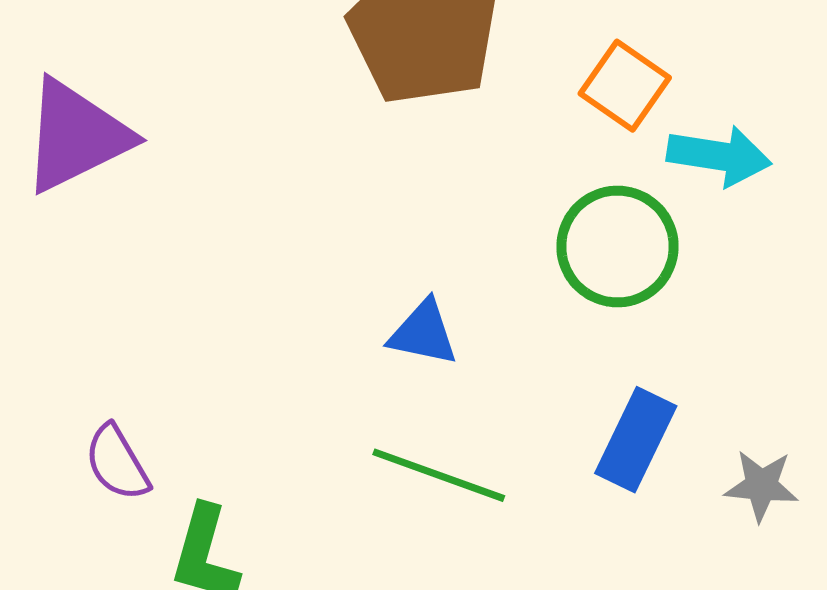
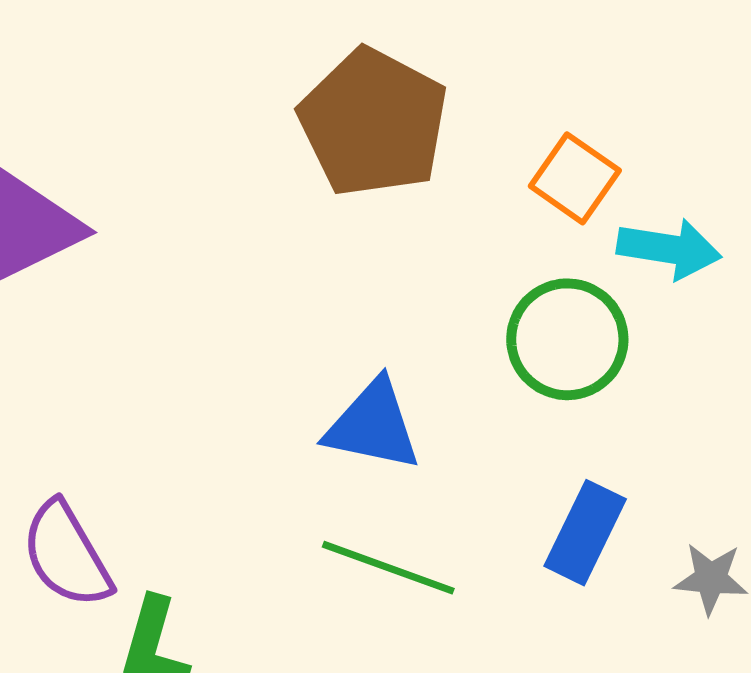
blue triangle: (423, 333) -> (373, 425), size x1.4
purple semicircle: (117, 463) -> (66, 555), size x1.4

